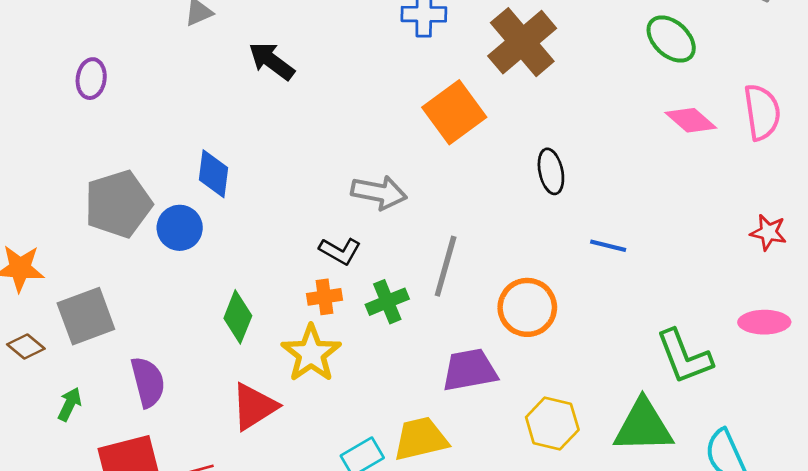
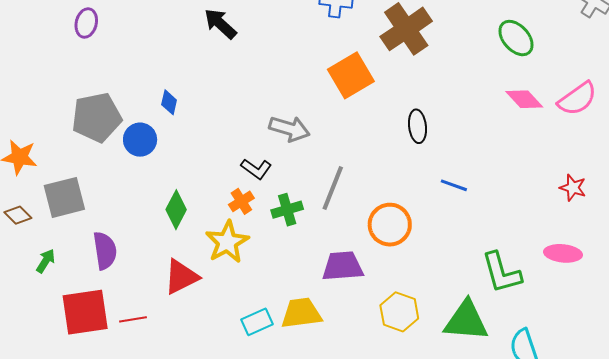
pink semicircle: (762, 112) -> (577, 99), turned 57
blue diamond: (214, 174) -> (169, 102), size x0.7
orange cross: (324, 297) -> (241, 201), turned -30

